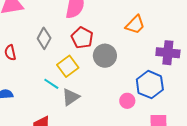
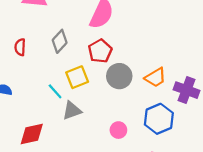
orange trapezoid: (135, 25) -> (155, 77), moved
pink circle: (127, 101) -> (118, 130), moved

